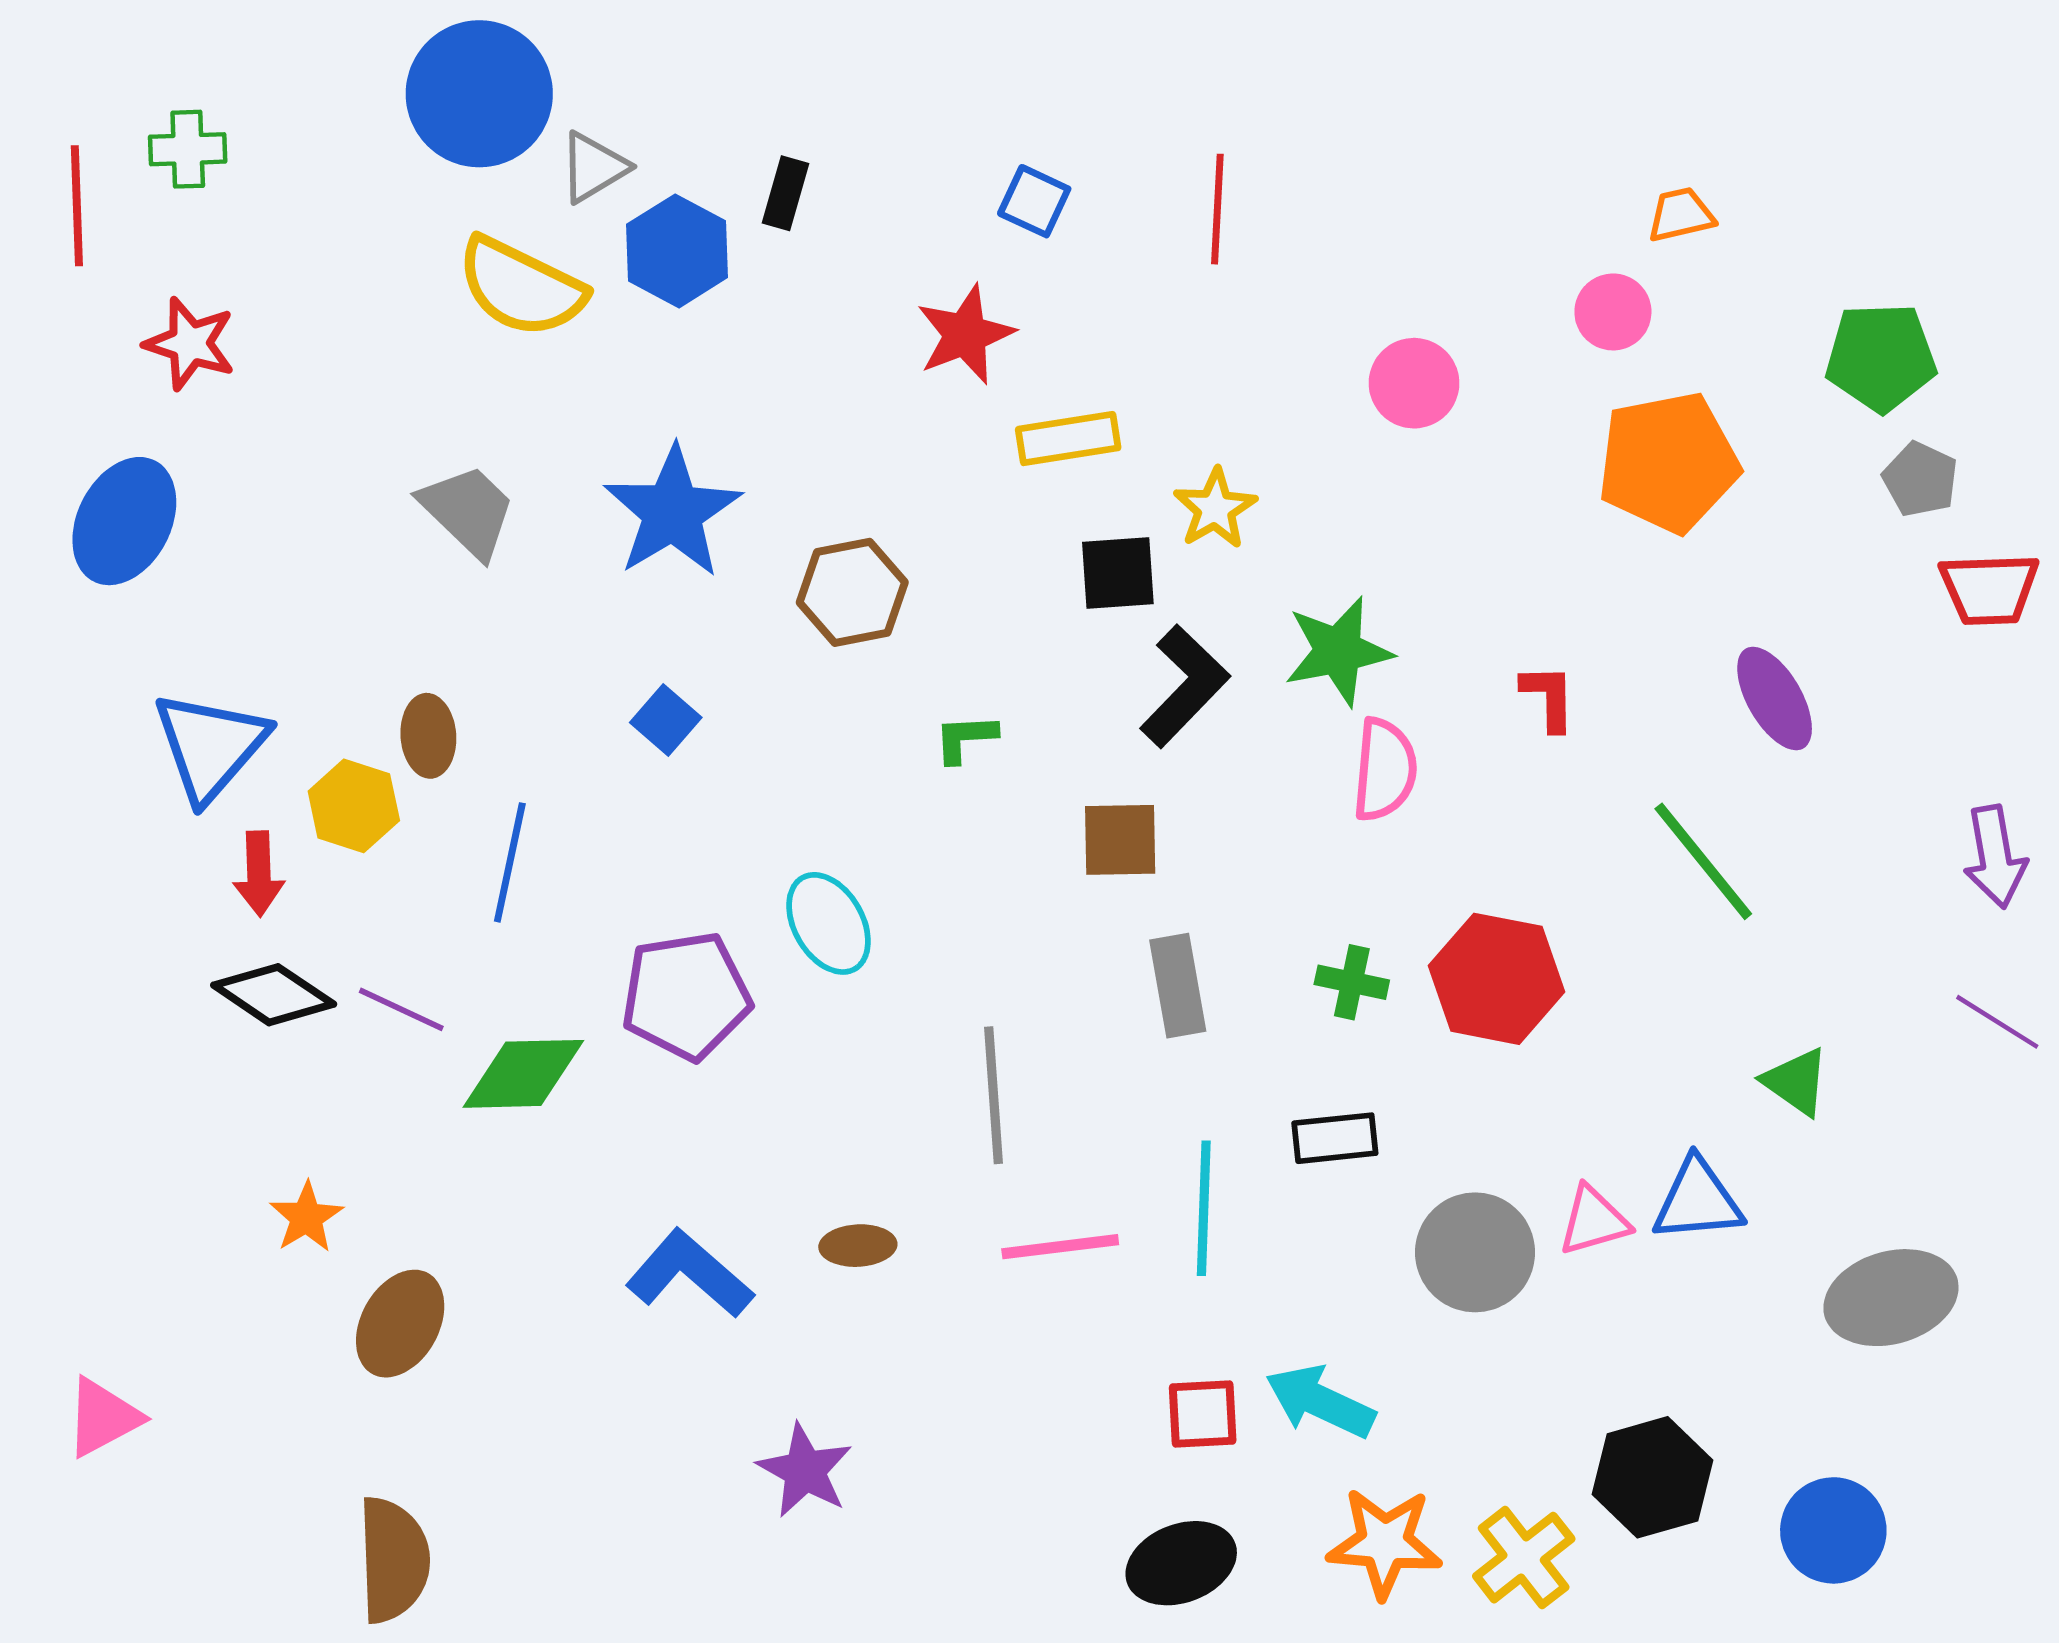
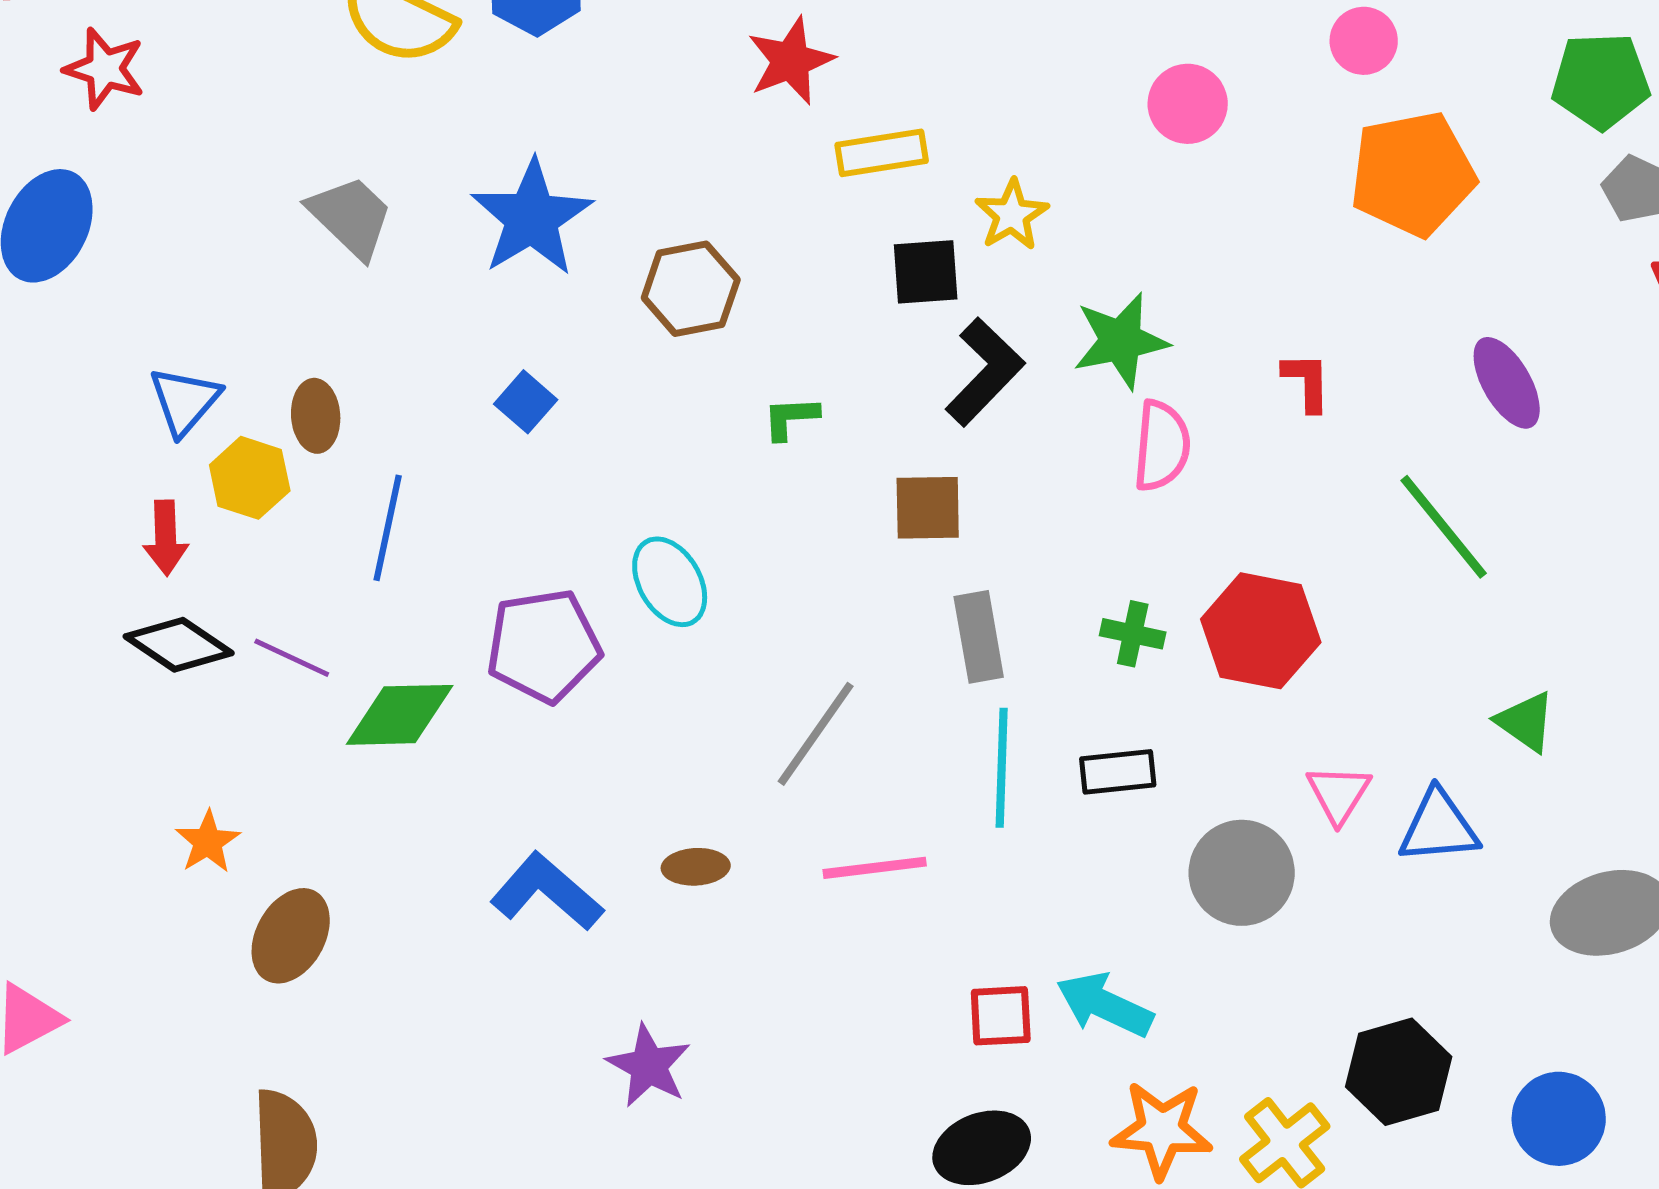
blue triangle: (210, 746) -> (185, 401), moved, size x0.7
gray line: (994, 1095) -> (816, 734), turned 39
cyan line: (1204, 1208) -> (1002, 768), moved
pink triangle: (1594, 1221) -> (1339, 794), moved, turned -42

